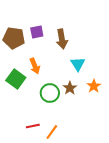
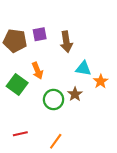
cyan triangle: (78, 64) -> (83, 68), turned -49
orange star: (94, 86) -> (101, 81), moved
red line: (33, 126) -> (20, 134), moved

